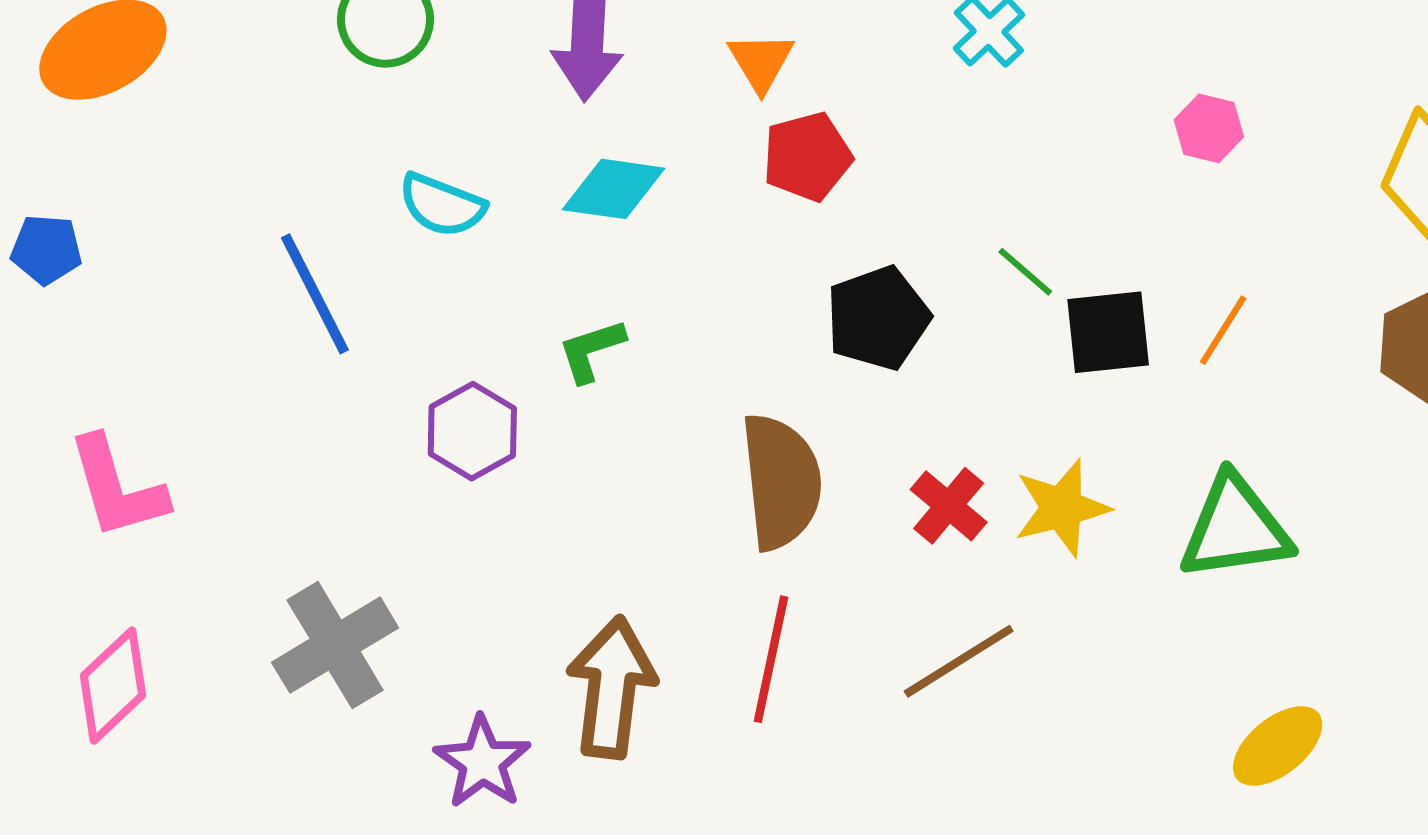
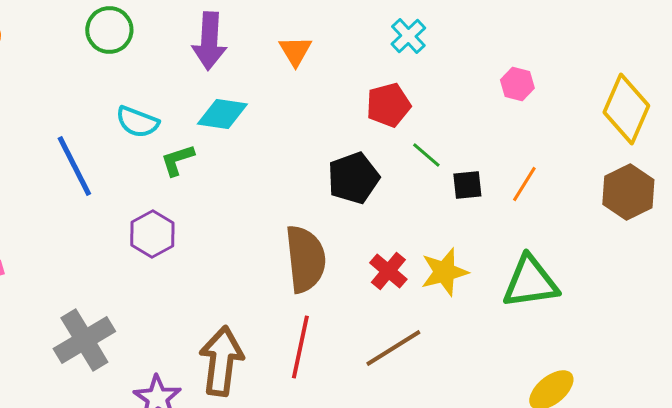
red pentagon: (807, 157) -> (388, 105), moved
black square: (1108, 332) -> (467, 185), size x0.7
green L-shape: (591, 350) -> (177, 160), moved

